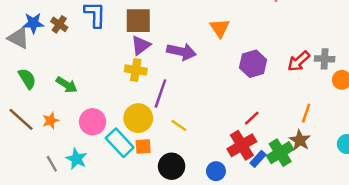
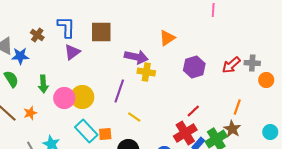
blue star: (33, 23) -> (20, 56), moved
orange triangle: (220, 28) -> (167, 38), turned 30
purple triangle: (141, 45) -> (72, 52), moved
yellow cross: (136, 70) -> (146, 72), moved
green arrow: (67, 85) -> (43, 84), turned 54
yellow circle: (138, 118) -> (82, 97), moved
pink circle: (93, 122) -> (64, 98), moved

